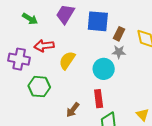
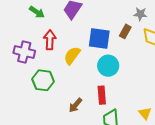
blue square: (98, 21) -> (99, 38), moved
red arrow: (44, 46) -> (50, 40), turned 96
gray star: (119, 52) -> (140, 14), moved

